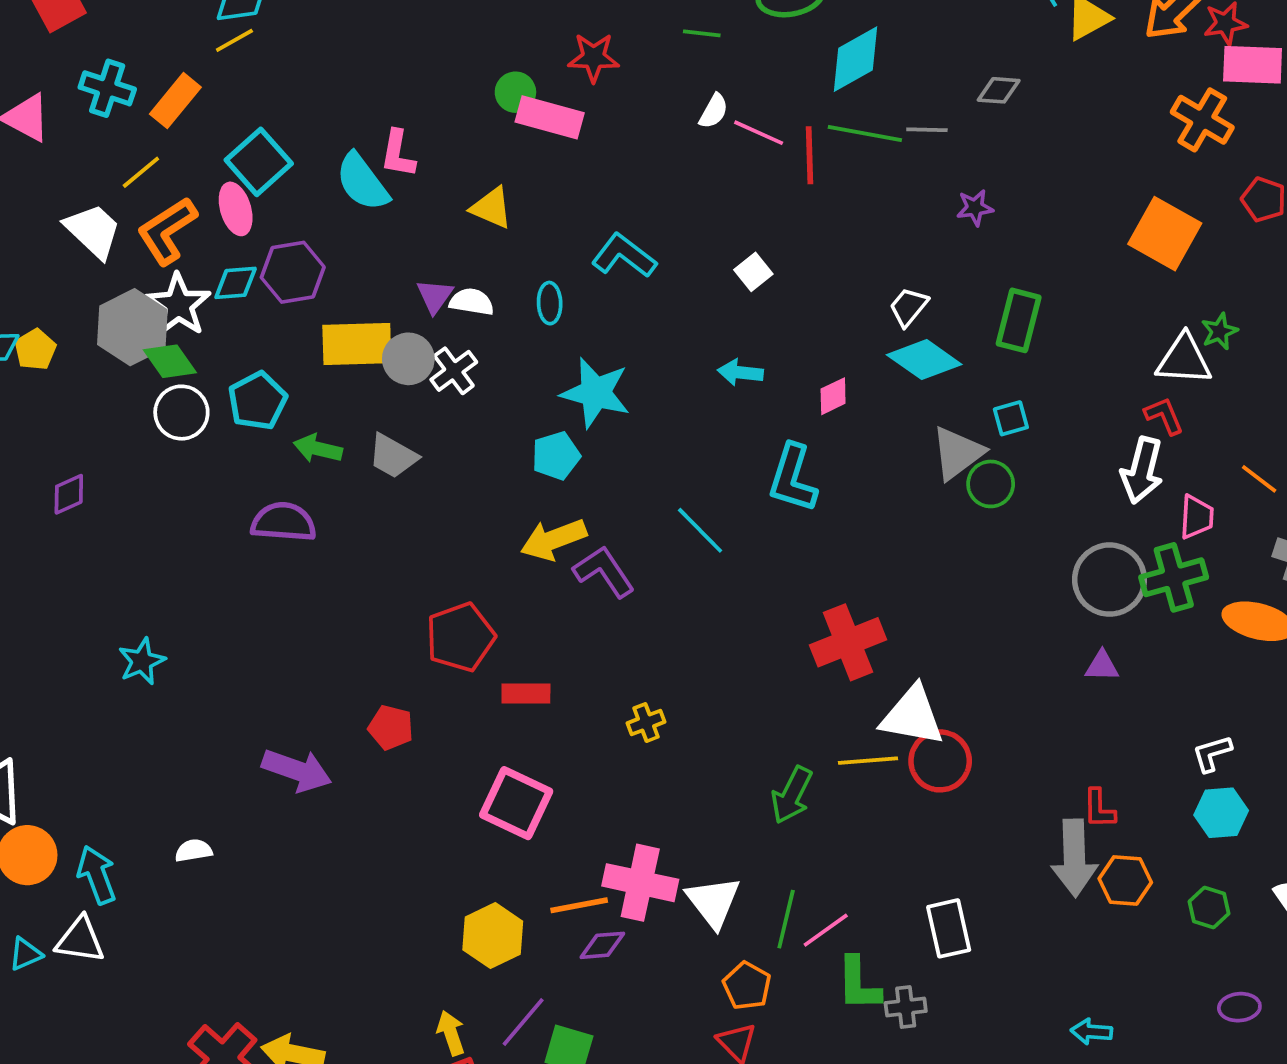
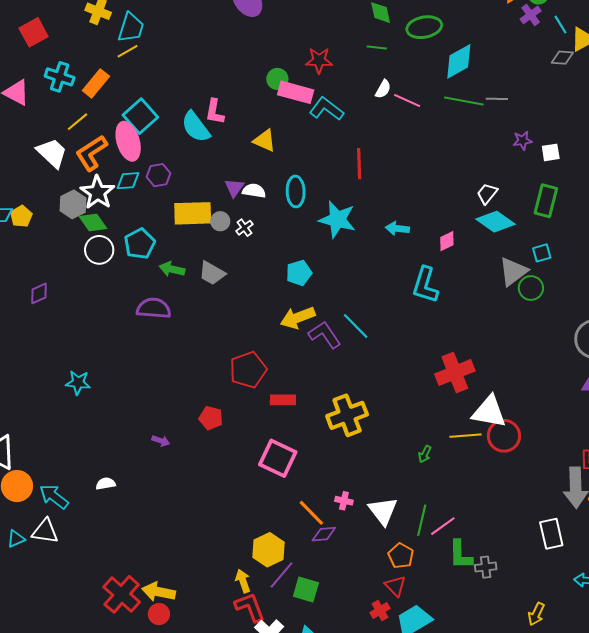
gray diamond: (999, 90) -> (562, 58), moved
red line: (809, 155) -> (359, 164), moved
pink ellipse: (236, 209) -> (128, 141), size x1.4
cyan L-shape: (624, 256) -> (326, 109), moved
purple hexagon: (293, 272) -> (159, 175), size x0.7
white square: (753, 272) -> (551, 152), moved, turned 30
cyan ellipse: (550, 303) -> (296, 191), size x1.4
gray hexagon: (132, 327) -> (73, 204), size x0.7
gray circle: (408, 359) -> (220, 221), size x0.7
white cross: (454, 371) -> (244, 228), size x0.7
cyan star: (596, 393) -> (337, 220), moved
cyan line: (700, 530) -> (356, 326), moved
cyan star: (142, 661) -> (78, 383), turned 30
yellow cross: (646, 723) -> (347, 415), size x2.0
purple arrow: (297, 770) -> (161, 441), size x0.5
green arrow: (792, 795) -> (425, 454), size x0.6
cyan arrow: (97, 875) -> (54, 497), turned -32
pink cross: (640, 883) -> (344, 501), size x0.5
orange line: (579, 905) -> (311, 513), turned 56
white rectangle: (949, 928) -> (551, 534), moved
yellow hexagon: (493, 936) -> (268, 550), moved

